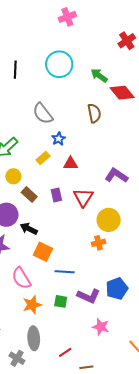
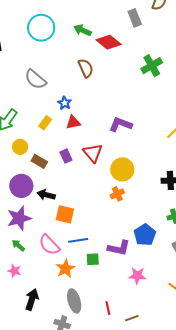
blue star: (59, 139) -> (65, 103), moved
blue line: (65, 272) -> (78, 240), moved
red line: (65, 352) -> (108, 308), turned -56

